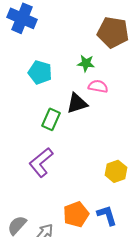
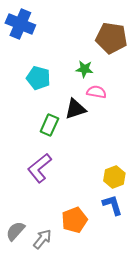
blue L-shape: (107, 215) -> (112, 205), moved

